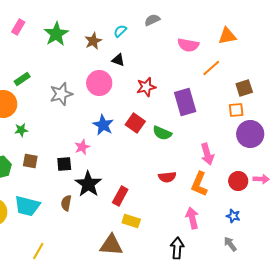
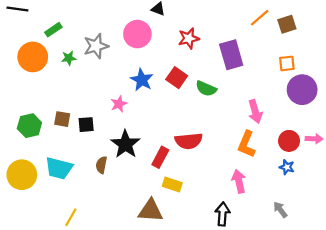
brown square: (244, 88) -> (287, 24), moved
green star: (21, 130) -> (69, 58), moved
black square: (64, 164) -> (86, 125), moved
red semicircle: (167, 177) -> (189, 141), moved, size x1.4
blue star: (233, 216) -> (287, 167), moved

